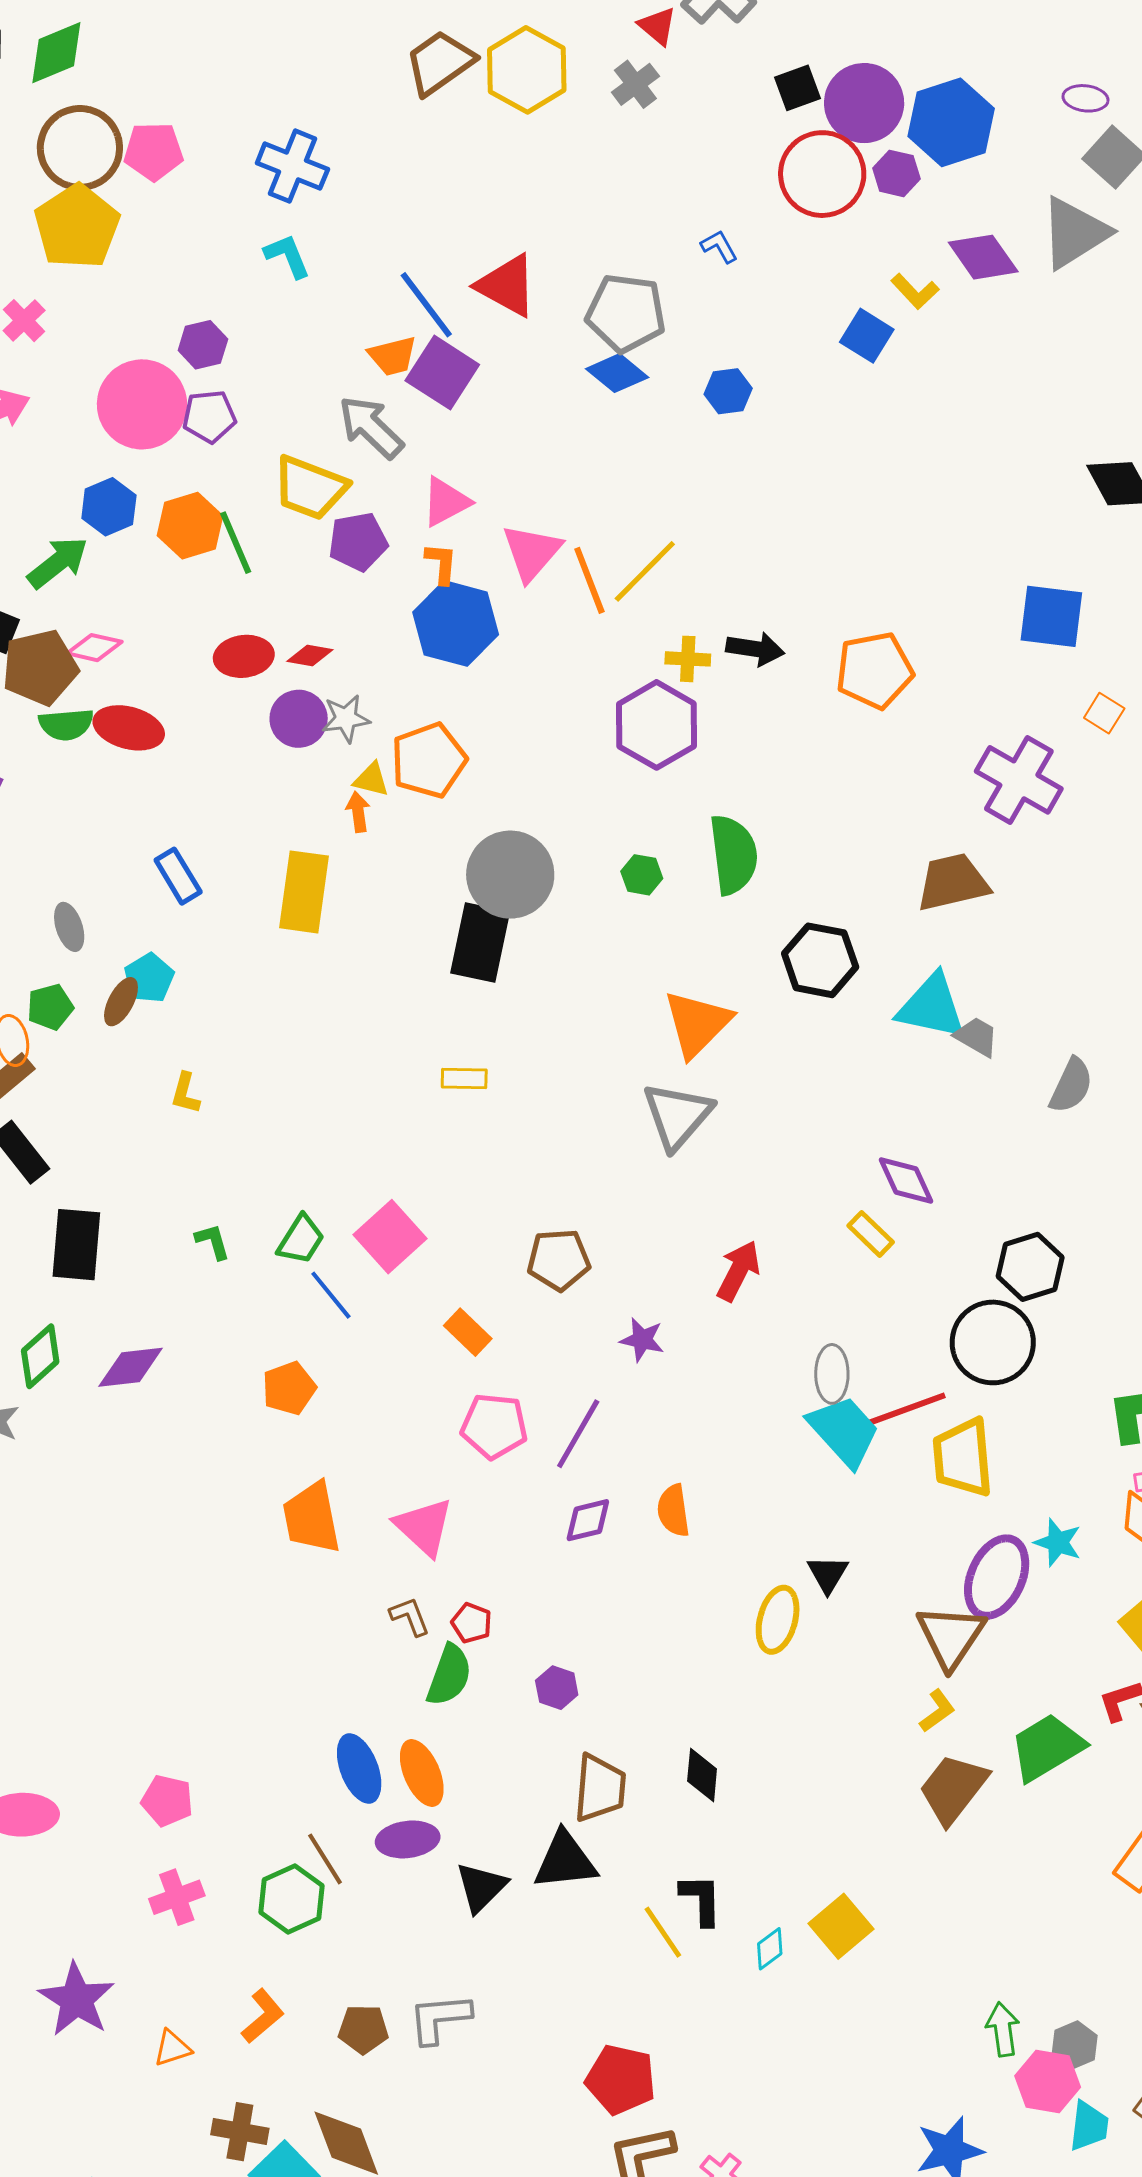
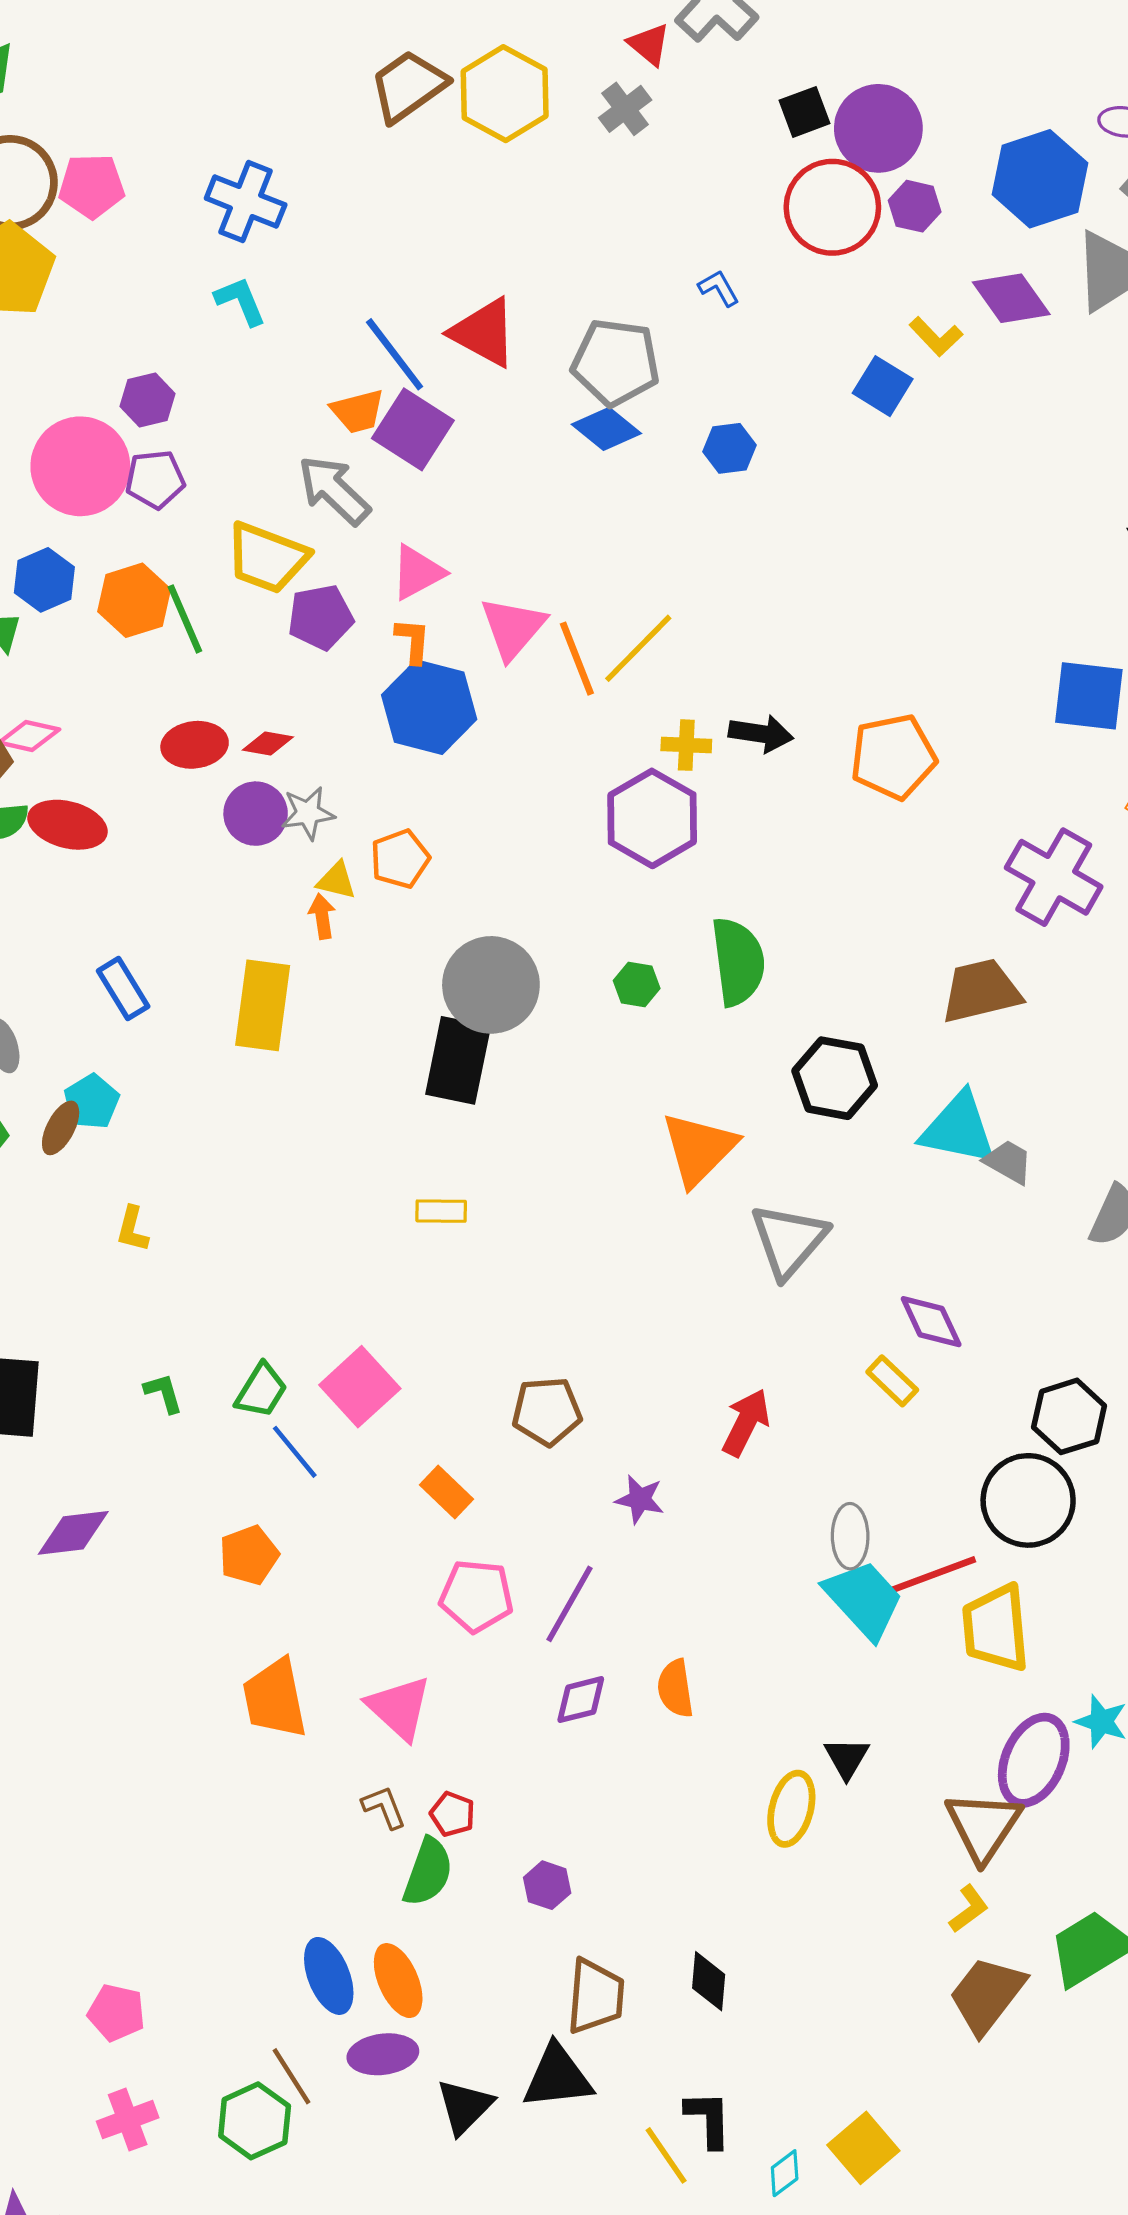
blue hexagon: (951, 122) -> (1040, 179), moved
orange pentagon: (429, 760) -> (400, 859), size x0.7
gray triangle: (677, 1116) -> (789, 1240), moved

